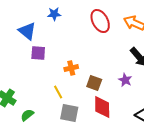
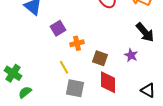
purple square: (38, 53) -> (58, 28), moved, turned -35
green semicircle: (27, 115) -> (25, 92), moved

